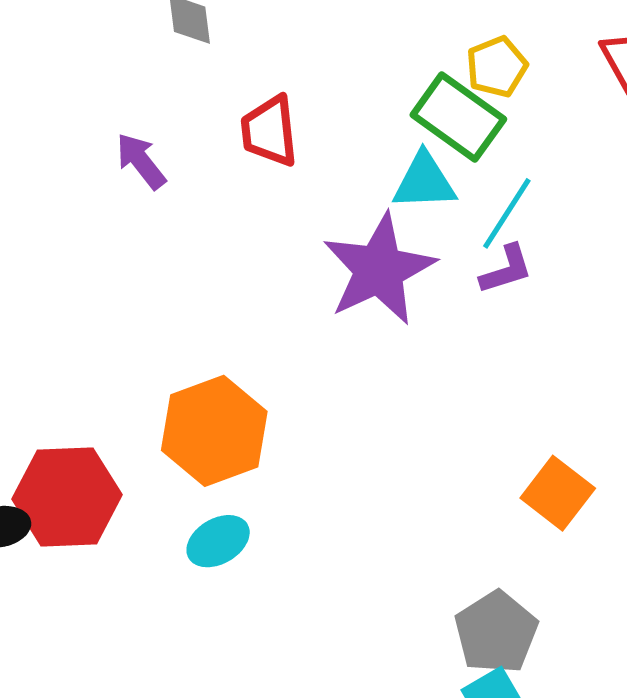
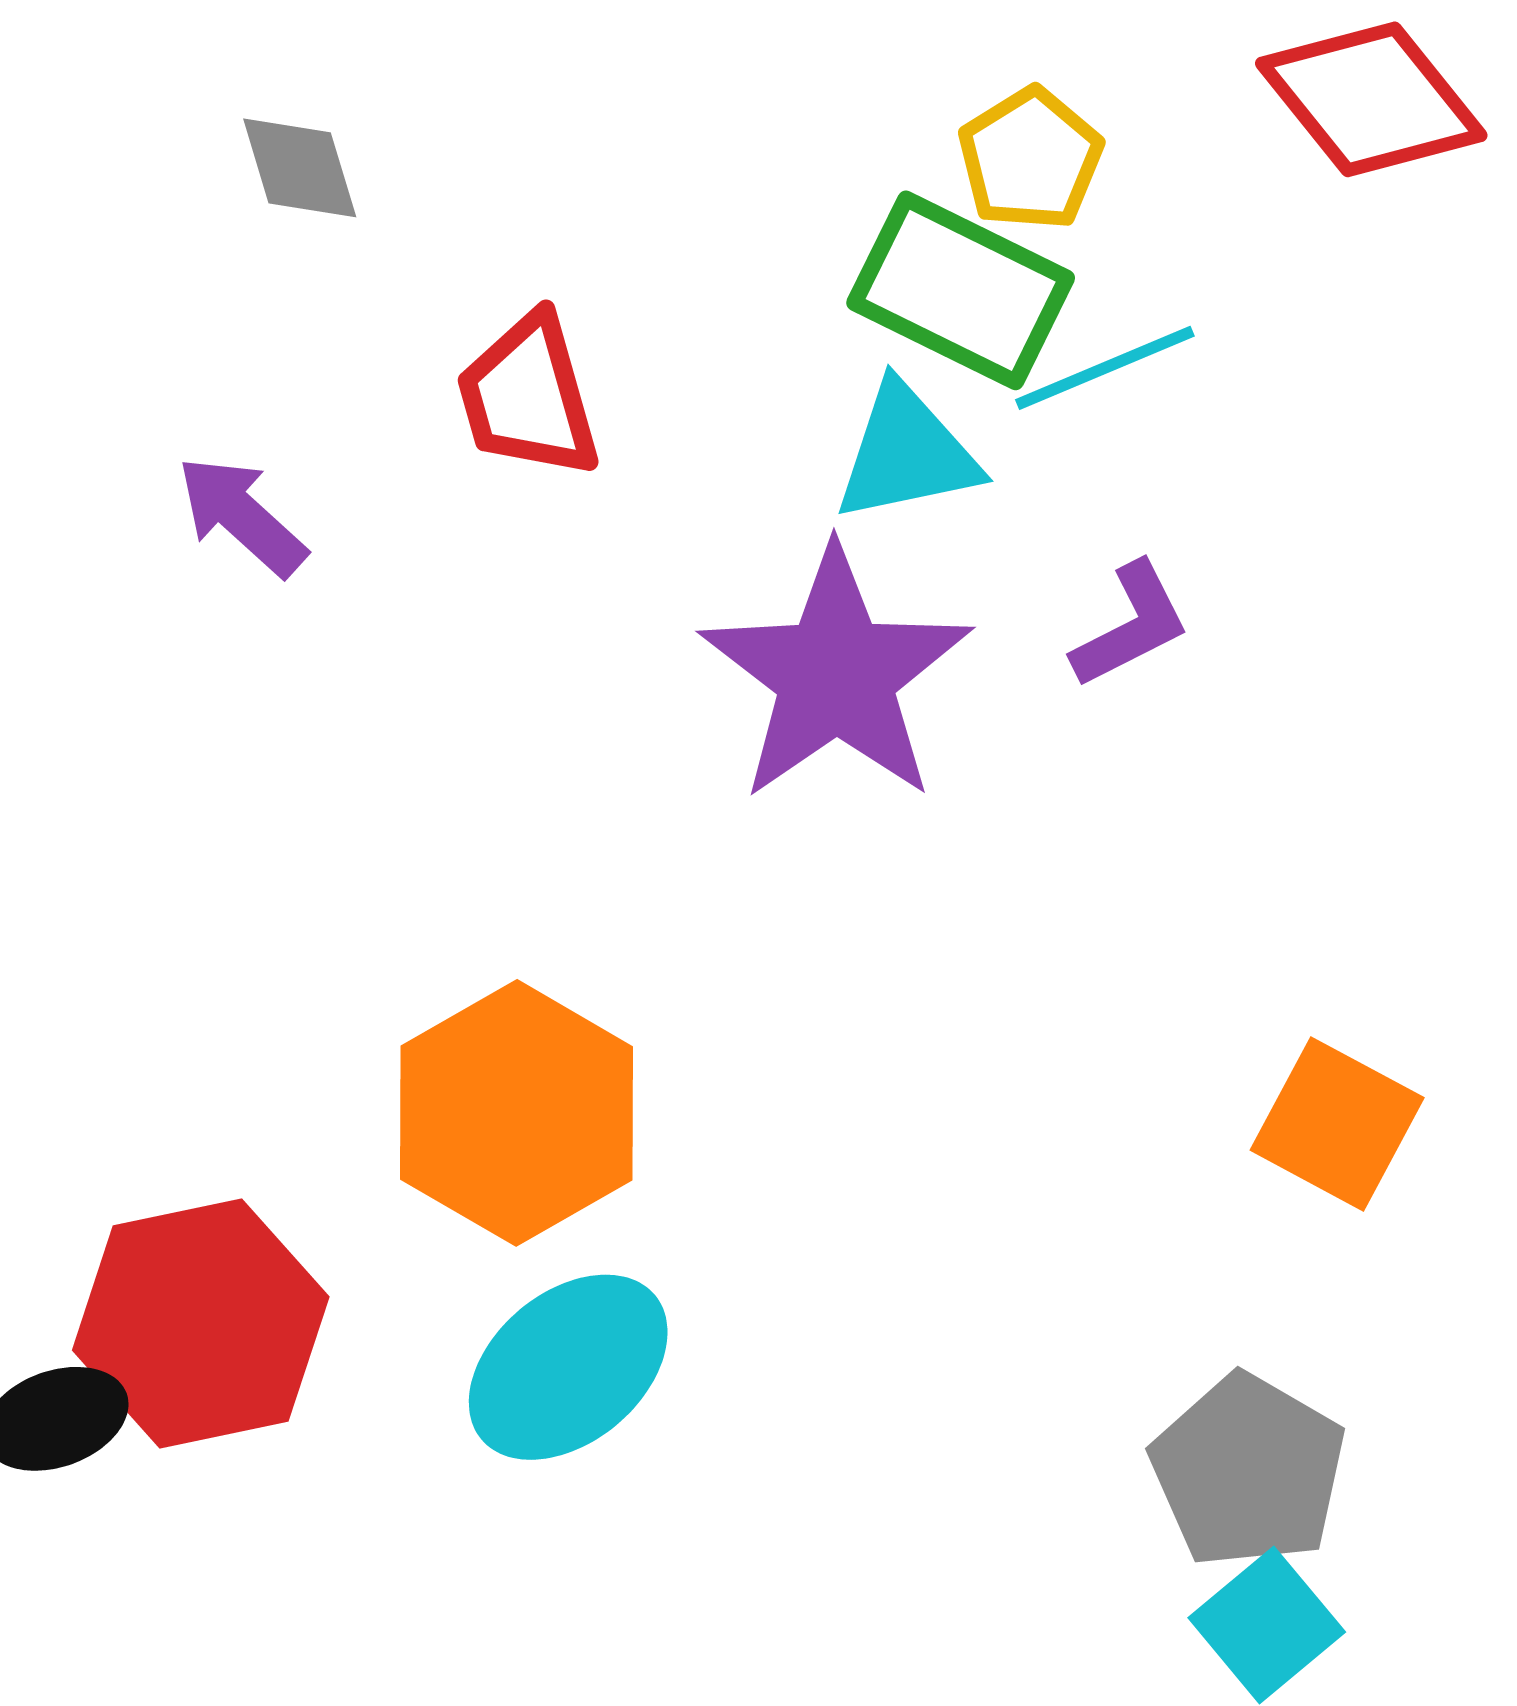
cyan line: (507, 213) -> (1105, 368), moved, turned 44
cyan ellipse: (218, 541) -> (568, 1367), size x1.4

